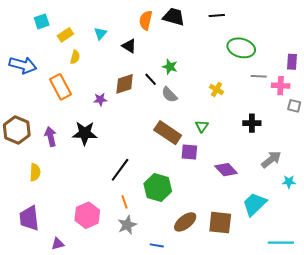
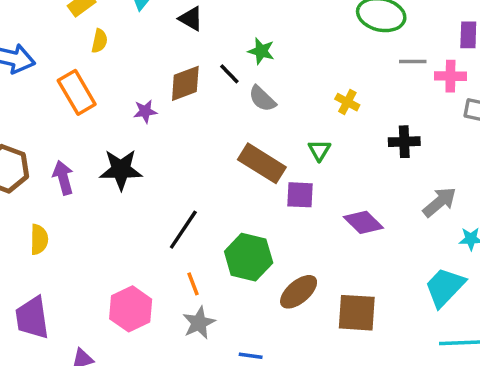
yellow cross: (216, 89) -> (347, 102), moved
cyan trapezoid: (254, 204) -> (445, 287), moved
brown ellipse: (185, 222) -> (299, 292), moved

